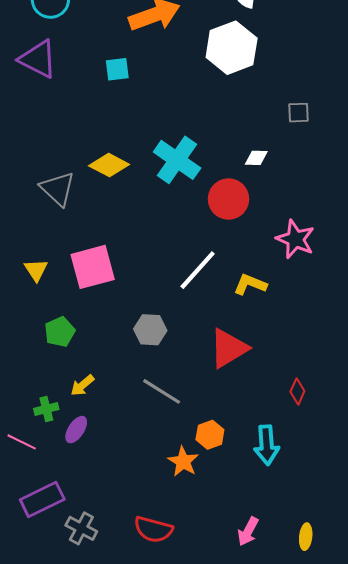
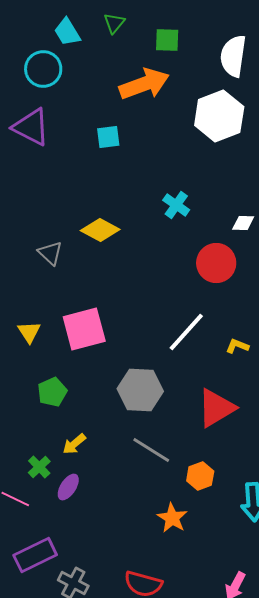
cyan cross: (177, 160) -> (176, 205), moved, size x0.6
gray triangle: (58, 189) -> (50, 253), size x0.7
yellow L-shape: (250, 284) -> (237, 346), size x0.7
gray hexagon: (150, 330) -> (140, 390), size x1.4
green cross: (46, 409) -> (39, 467), turned -30
orange hexagon: (210, 435) -> (200, 476), moved

